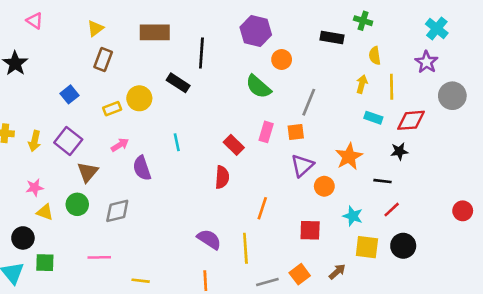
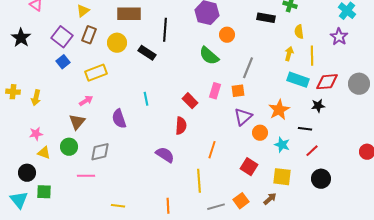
gray circle: (452, 96) -> (359, 84), moved
yellow circle: (139, 98) -> (117, 43), moved
yellow rectangle: (112, 109) -> (96, 73), size x1.5
cyan rectangle: (373, 118) -> (298, 80), size x1.5
purple square: (68, 141) -> (62, 37), moved
pink arrow: (120, 145) -> (86, 101), moved
cyan star: (353, 216) -> (282, 145), moved
red square: (310, 230) -> (249, 167), turned 30
purple semicircle: (209, 239) -> (165, 155), moved
yellow square: (367, 247) -> (282, 177), moved
pink line: (99, 257) -> (86, 176), moved

